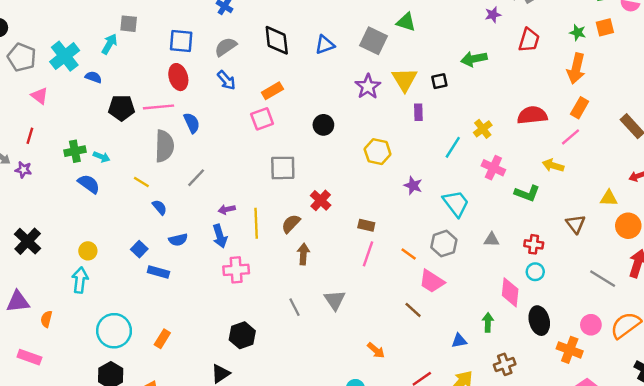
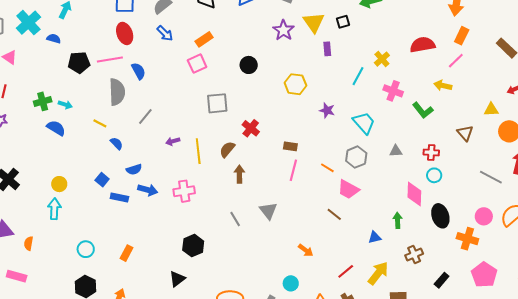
green L-shape: (527, 193) -> (423, 110), turned 35
blue arrow: (220, 236) -> (148, 190), moved, turned -54
cyan circle: (114, 331) -> (86, 249), size x0.6

